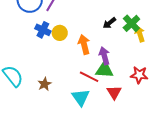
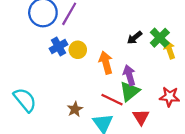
blue cross: (43, 30) -> (58, 47), turned 35
green triangle: (104, 70) -> (130, 91), turned -42
brown star: (44, 84) -> (75, 109), moved

